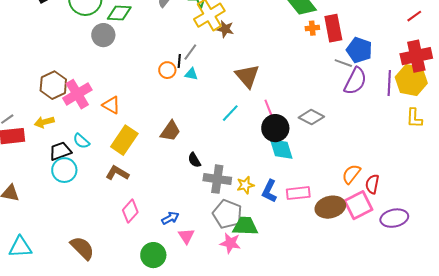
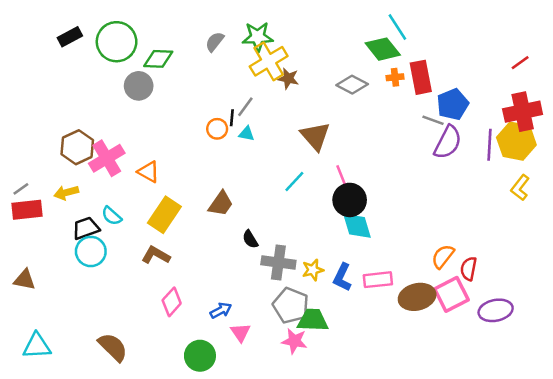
blue pentagon: (359, 50) -> (453, 104), turned 30
gray diamond: (311, 117) -> (352, 85), moved
yellow L-shape: (414, 118) -> (520, 188), turned 35

